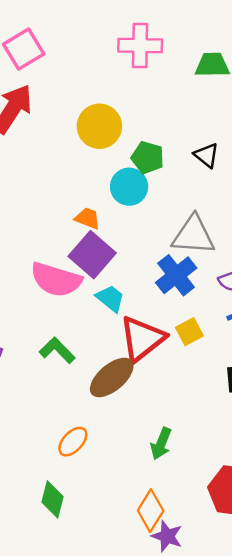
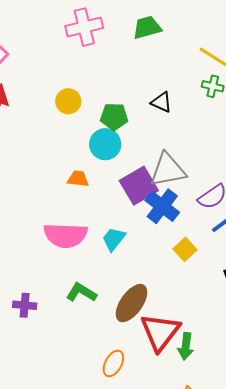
yellow circle: (99, 126) -> (68, 101), size x0.7
purple square: (92, 255) -> (139, 186), moved, turned 33
cyan trapezoid: (110, 298) -> (114, 239), turned -76
red triangle: (142, 339) -> (160, 332), moved

